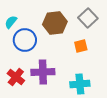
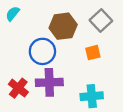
cyan semicircle: (11, 22) -> (13, 14), moved
blue circle: (25, 40) -> (42, 51), moved

